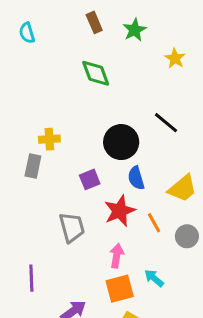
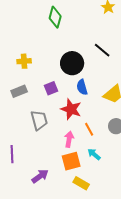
green diamond: (96, 73) -> (55, 17), turned 35
gray rectangle: (33, 166) -> (19, 91), moved, turned 56
red star: (120, 211) -> (71, 109), turned -30
orange line: (154, 223) -> (89, 129), moved

